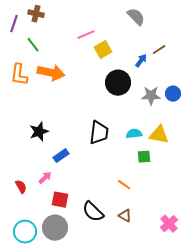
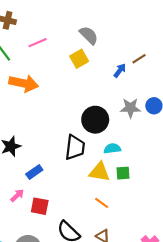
gray semicircle: (136, 17) -> (89, 35), moved
pink line: (86, 35) -> (38, 43), moved
black circle: (118, 83) -> (95, 120), moved
yellow triangle: (159, 135) -> (99, 172), moved
red square: (60, 200) -> (40, 206), moved

